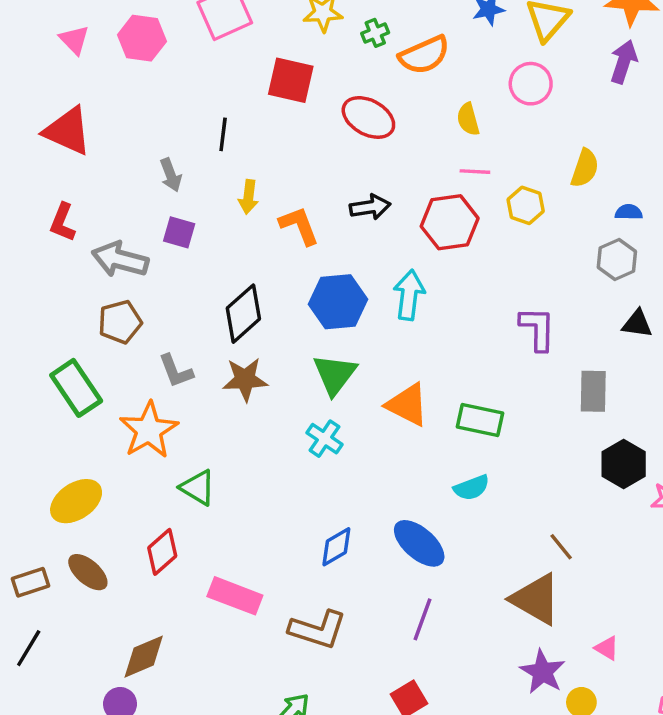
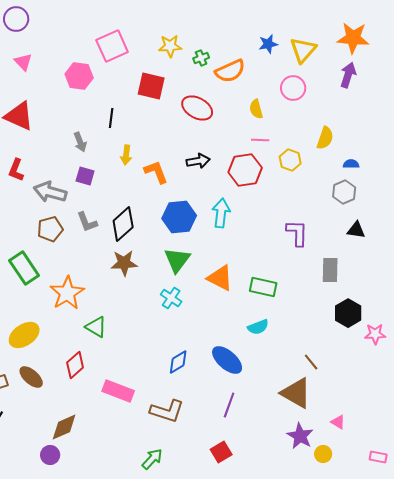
pink hexagon: (142, 38) -> (79, 76), moved
gray L-shape: (176, 371) -> (87, 222), moved

